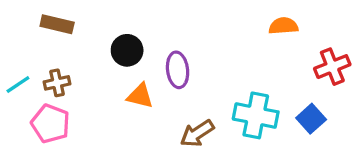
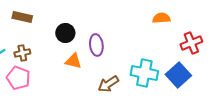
blue square: (311, 119) -> (178, 75), size x1.4

